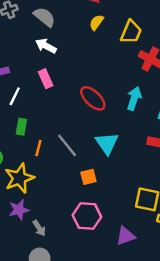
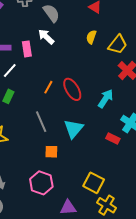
yellow semicircle: (96, 22) -> (91, 37), moved, turned -32
pink rectangle: (46, 79) -> (27, 49), moved
orange line: (38, 148) -> (48, 87), moved

